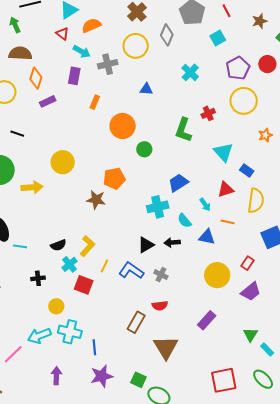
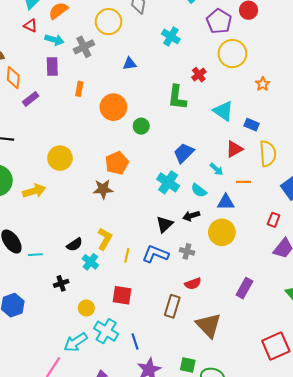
cyan cross: (158, 207) -> (168, 182), turned -30
yellow circle: (217, 275) -> (222, 232), moved
red square: (84, 285) -> (122, 295), moved
cyan cross: (70, 332) -> (106, 331), turned 30

